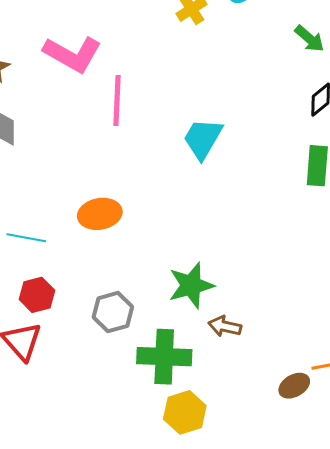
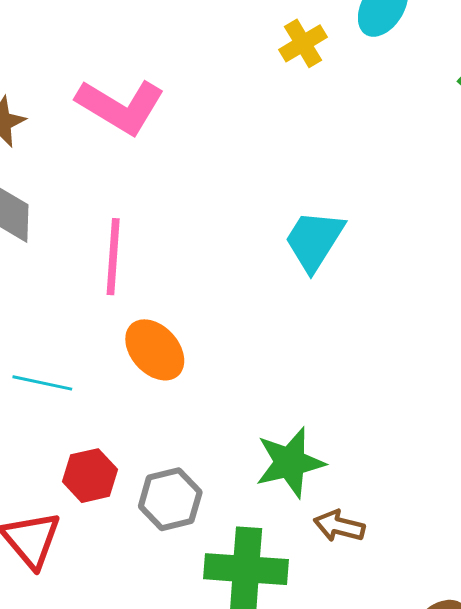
pink line: (117, 101) -> (113, 257), moved
orange ellipse: (100, 214) -> (155, 350), turned 57
red hexagon: (37, 295) -> (90, 476), moved

